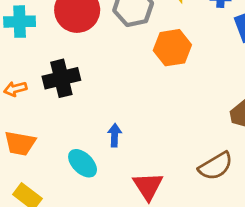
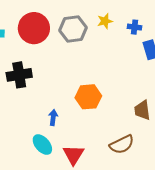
orange hexagon: (172, 48) -> (88, 97), moved
cyan ellipse: (83, 163) -> (42, 145), moved

